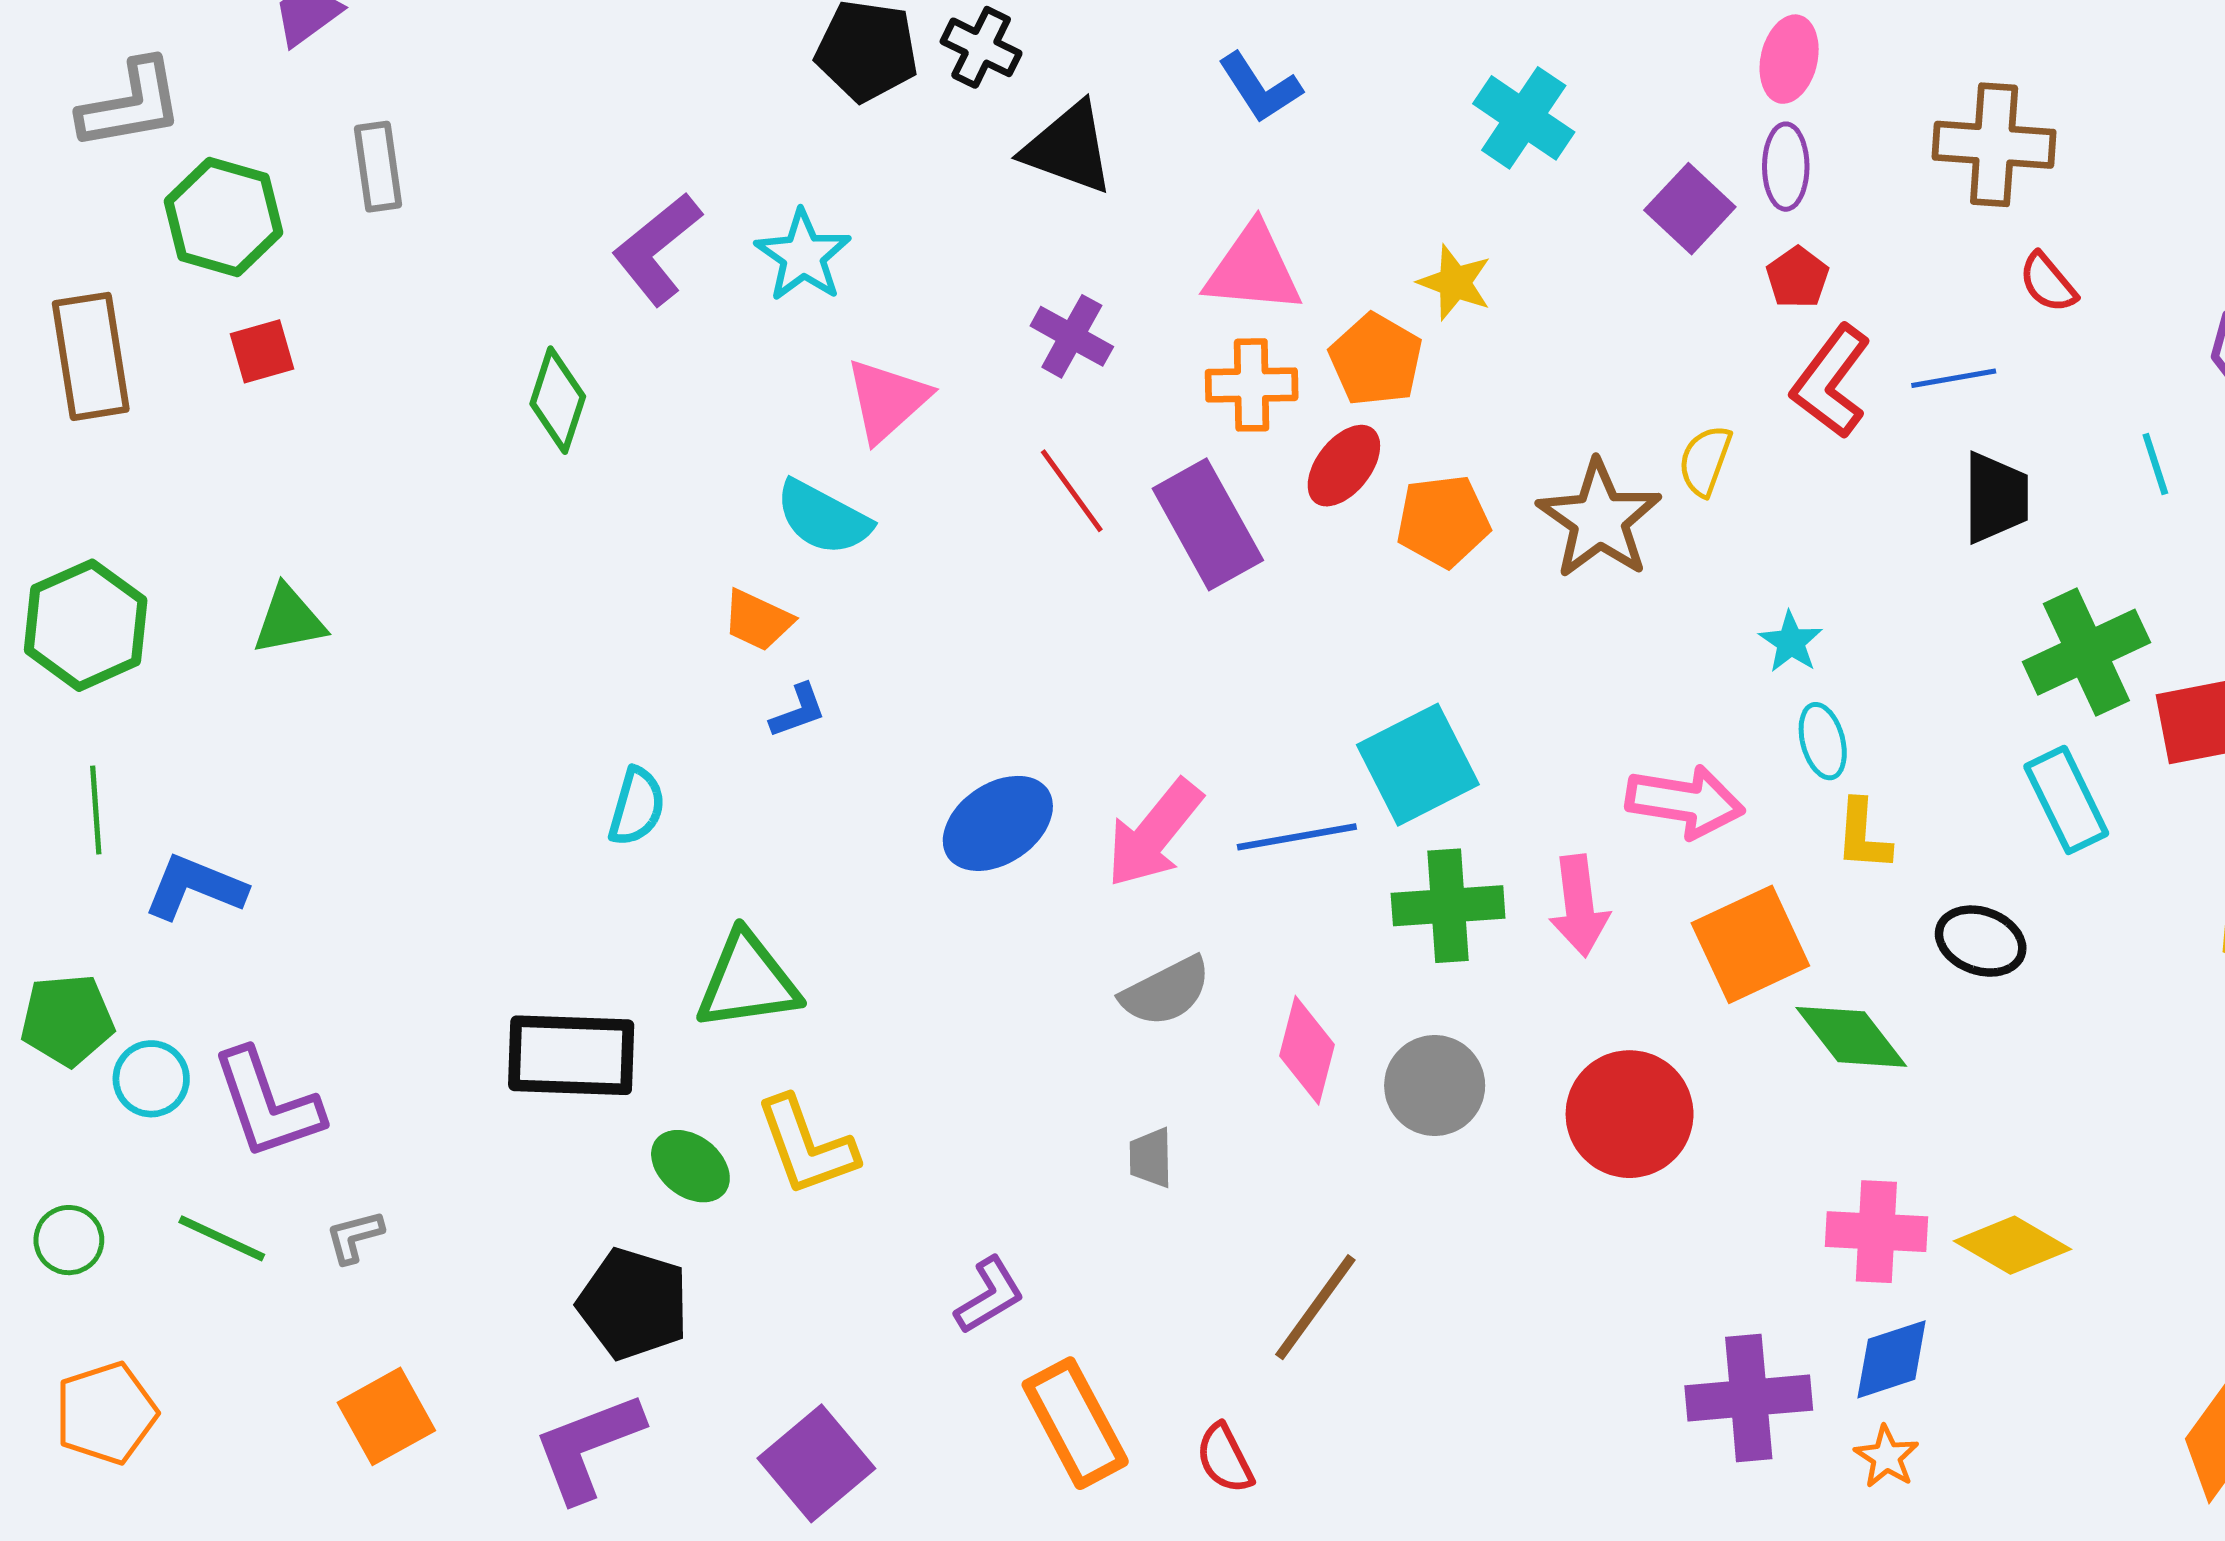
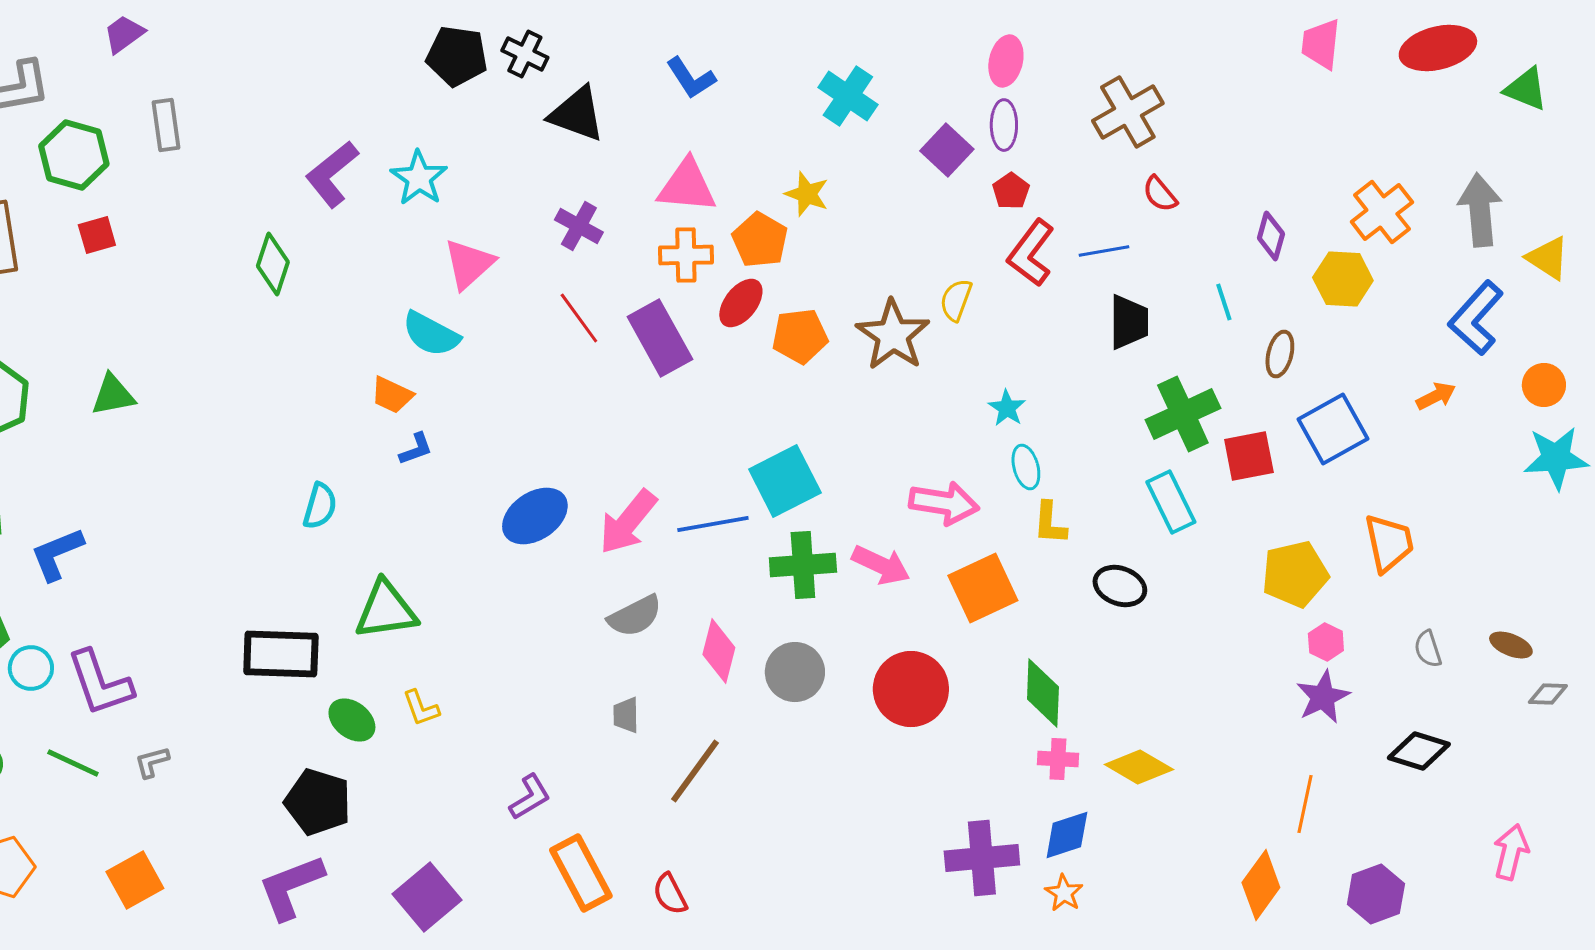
brown cross: (1994, 145) -> (1128, 112), turned -34
blue L-shape: (195, 887) -> (57, 554), turned -44
pink arrow: (1579, 906) -> (881, 565), turned -58
green diamond: (1851, 1037) -> (1043, 693), moved, turned 40
yellow L-shape: (806, 1146) -> (421, 708), size x0.6
pink cross: (1876, 1232) -> (1058, 759), size x0.7
brown line: (1315, 1307) -> (695, 771), moved
orange square: (386, 1416) -> (135, 880), moved

